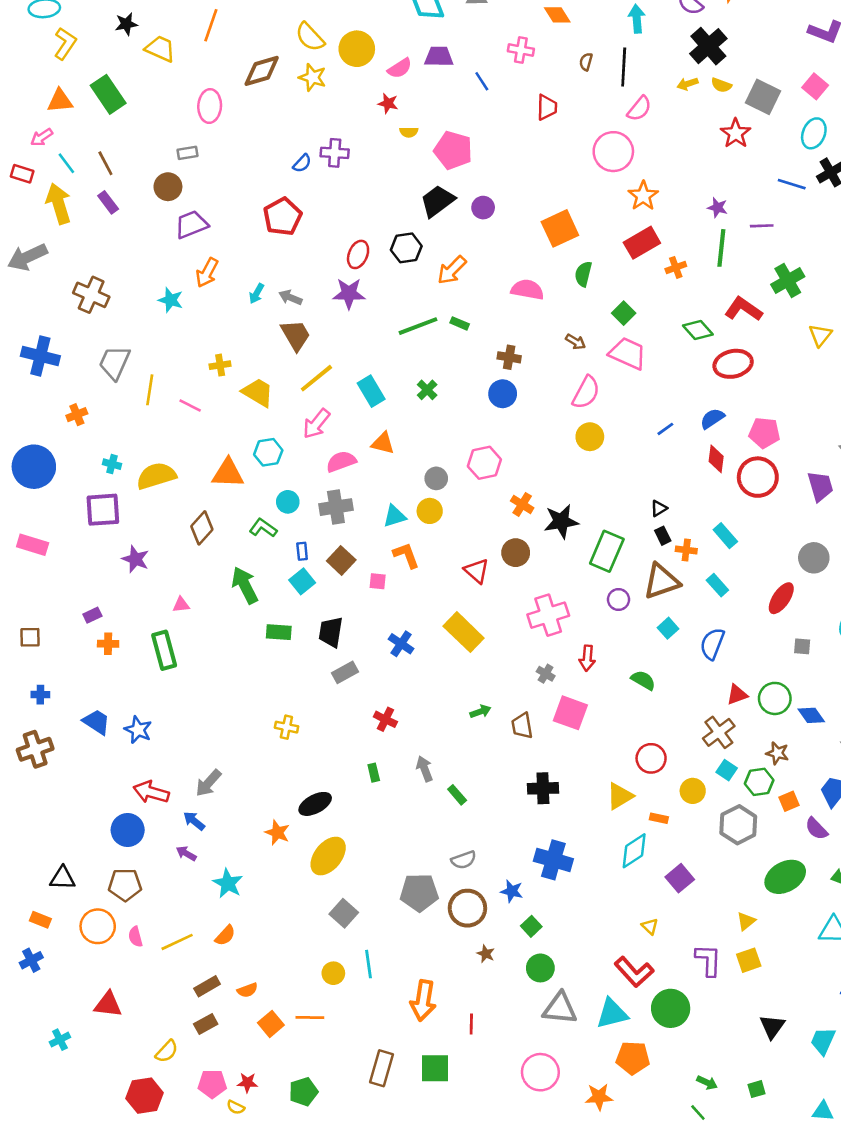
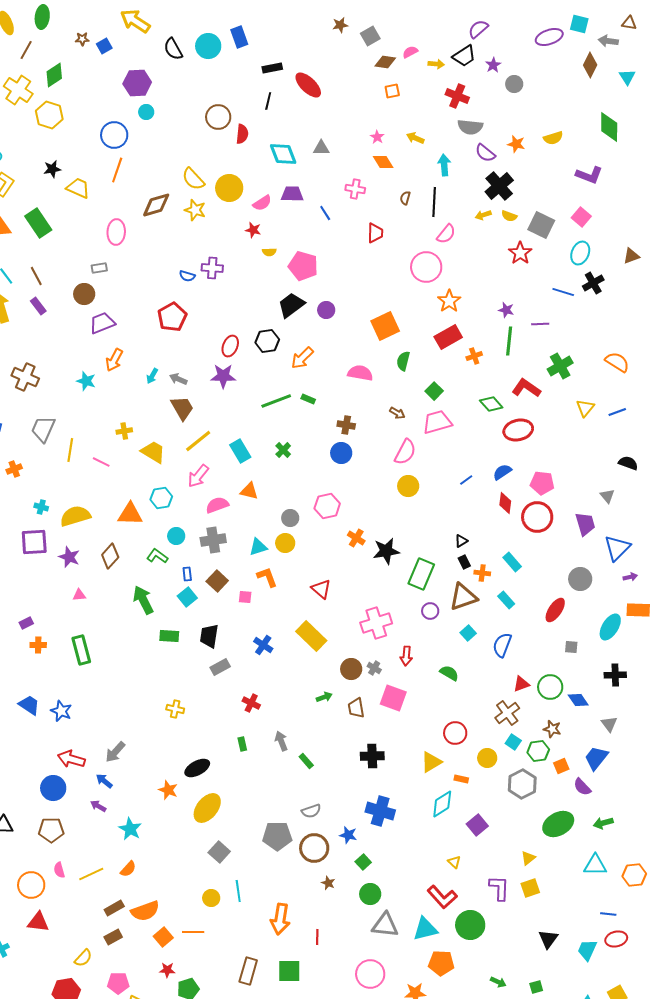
blue semicircle: (302, 163) -> (187, 276), turned 63
pink trapezoid: (628, 353) -> (437, 422), turned -40
brown circle: (516, 553) -> (351, 669), moved
purple star: (135, 559) -> (69, 557), moved
pink triangle: (181, 605) -> (79, 595), moved
orange circle: (98, 926) -> (31, 885), moved
orange semicircle: (247, 990) -> (145, 911), size x1.8
red star: (247, 1083) -> (167, 970), moved

